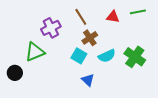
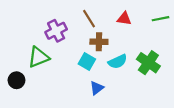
green line: (138, 12) -> (160, 19), moved
brown cross: (90, 38) -> (99, 42), turned 35
blue triangle: (88, 80) -> (97, 88), turned 40

